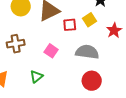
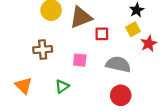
yellow square: (89, 20) -> (133, 29), moved
pink square: (51, 51) -> (80, 60), turned -32

